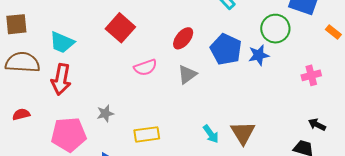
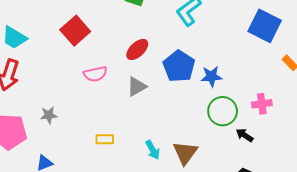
green circle: (275, 29) -> (223, 111), moved
black arrow: (317, 125) -> (245, 135), moved
yellow rectangle: (147, 134) -> (105, 139), moved, size x0.7

